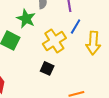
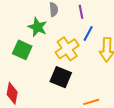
black square: (47, 68) -> (61, 77), size x1.5

